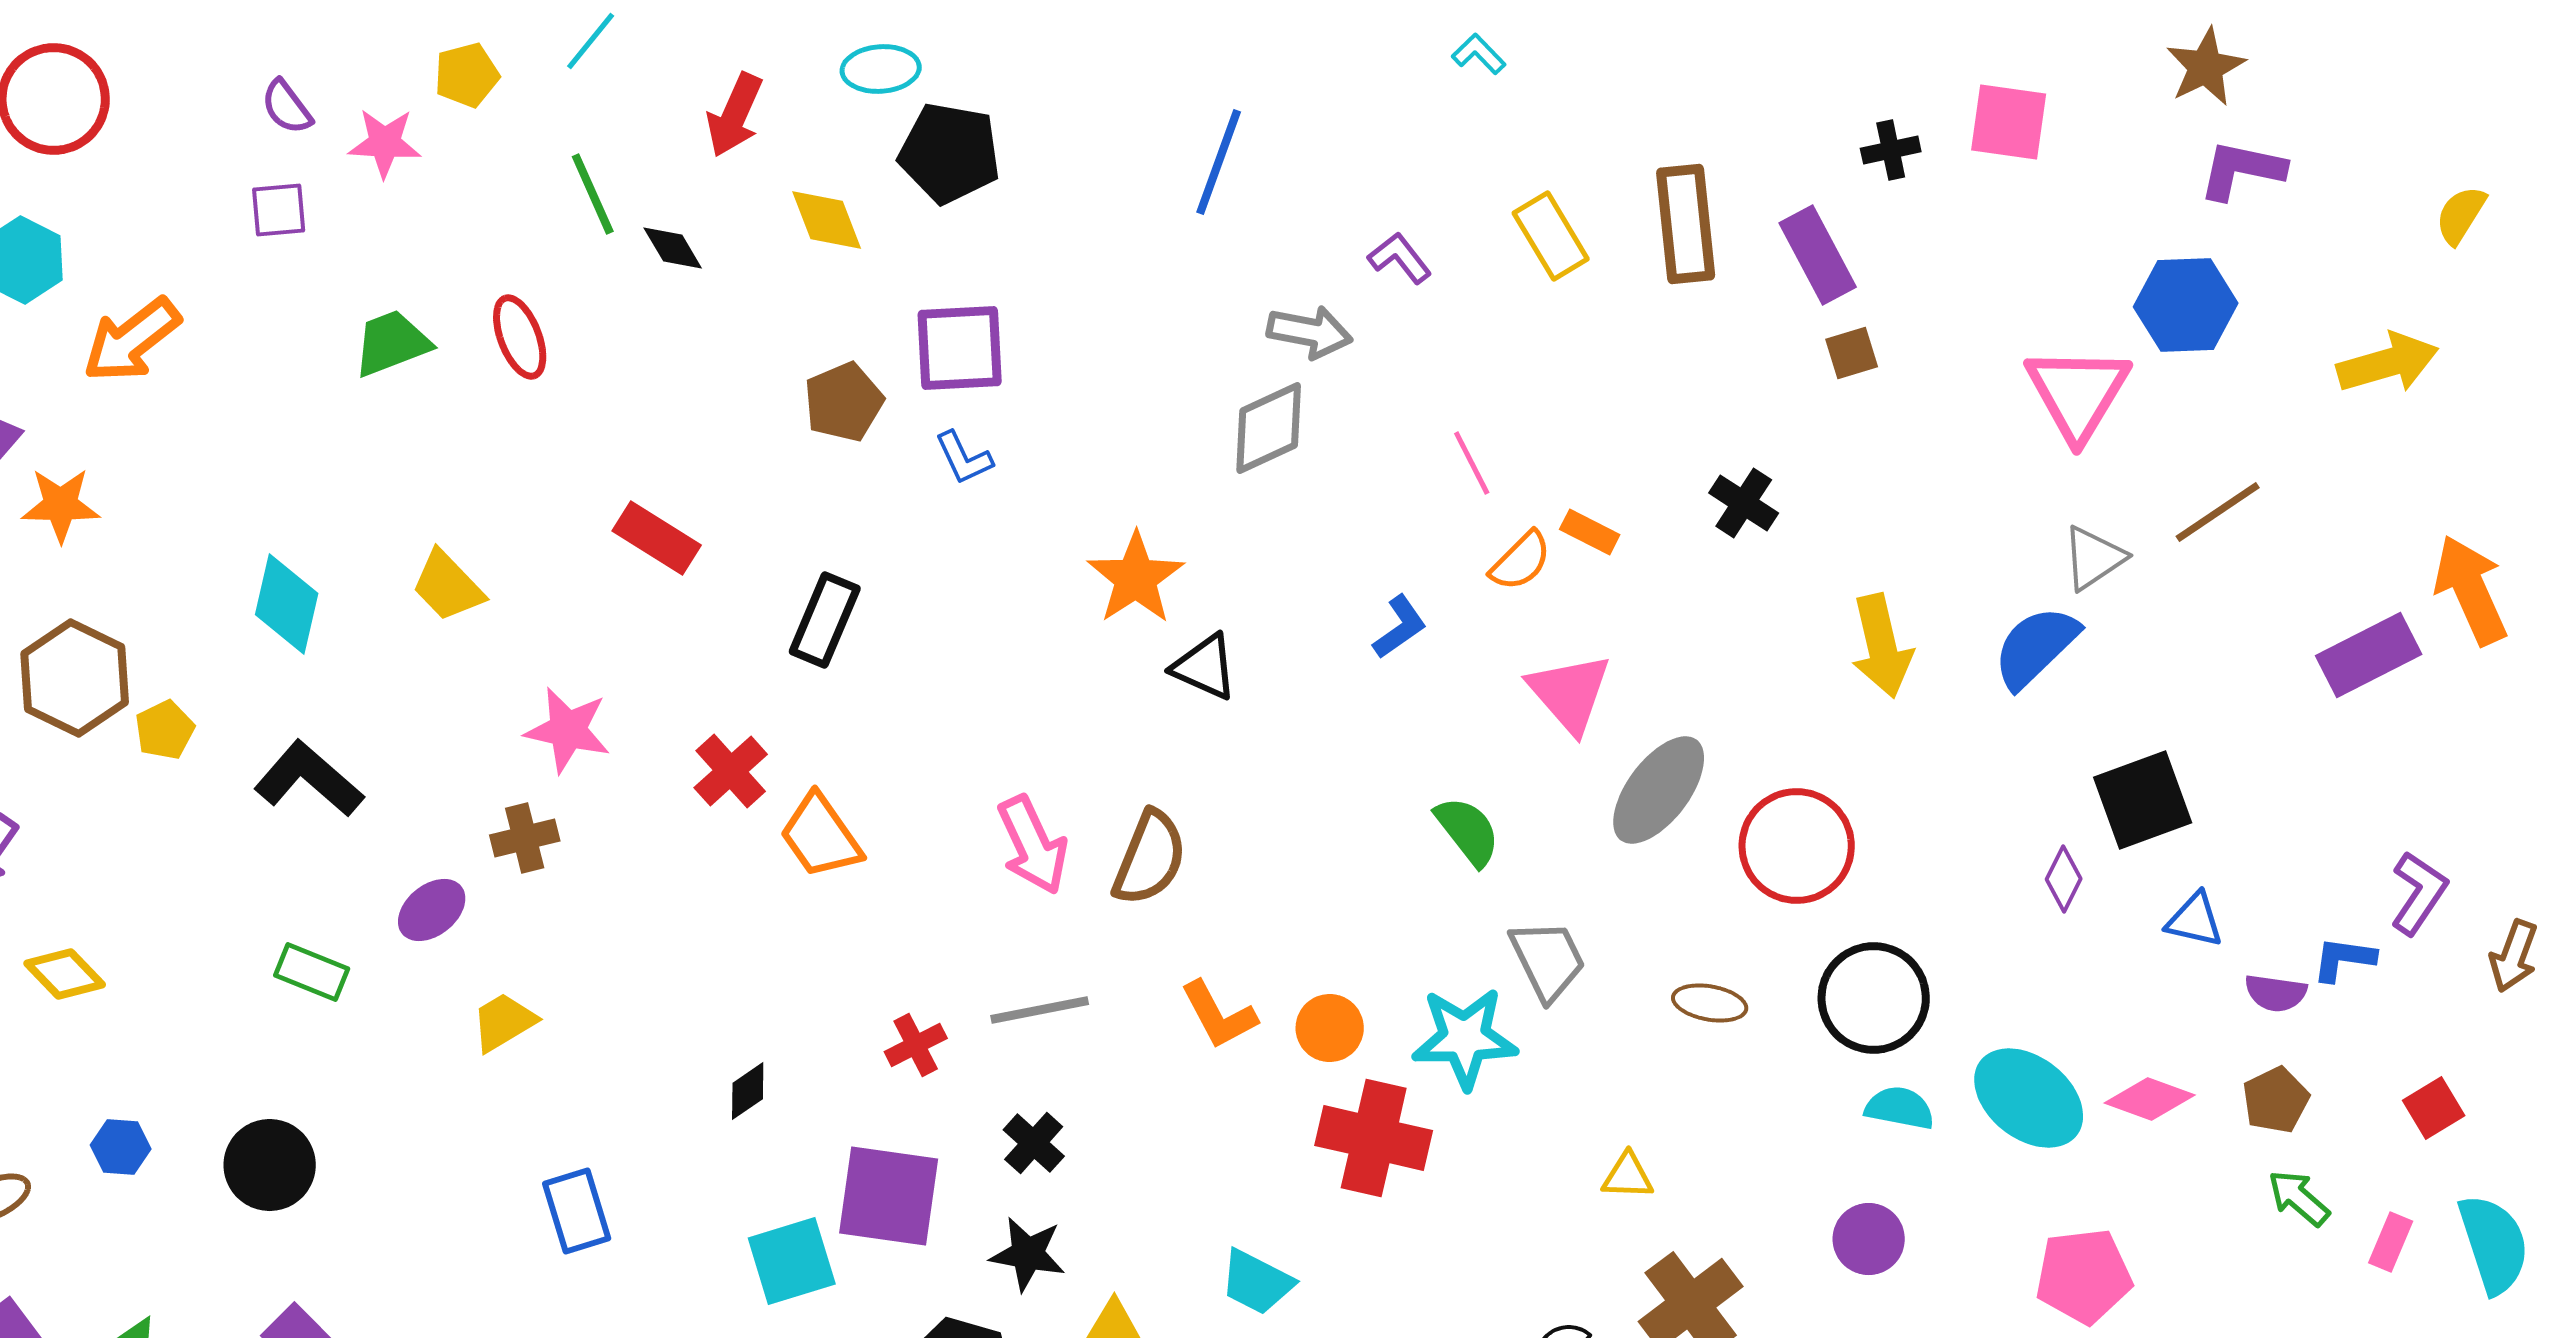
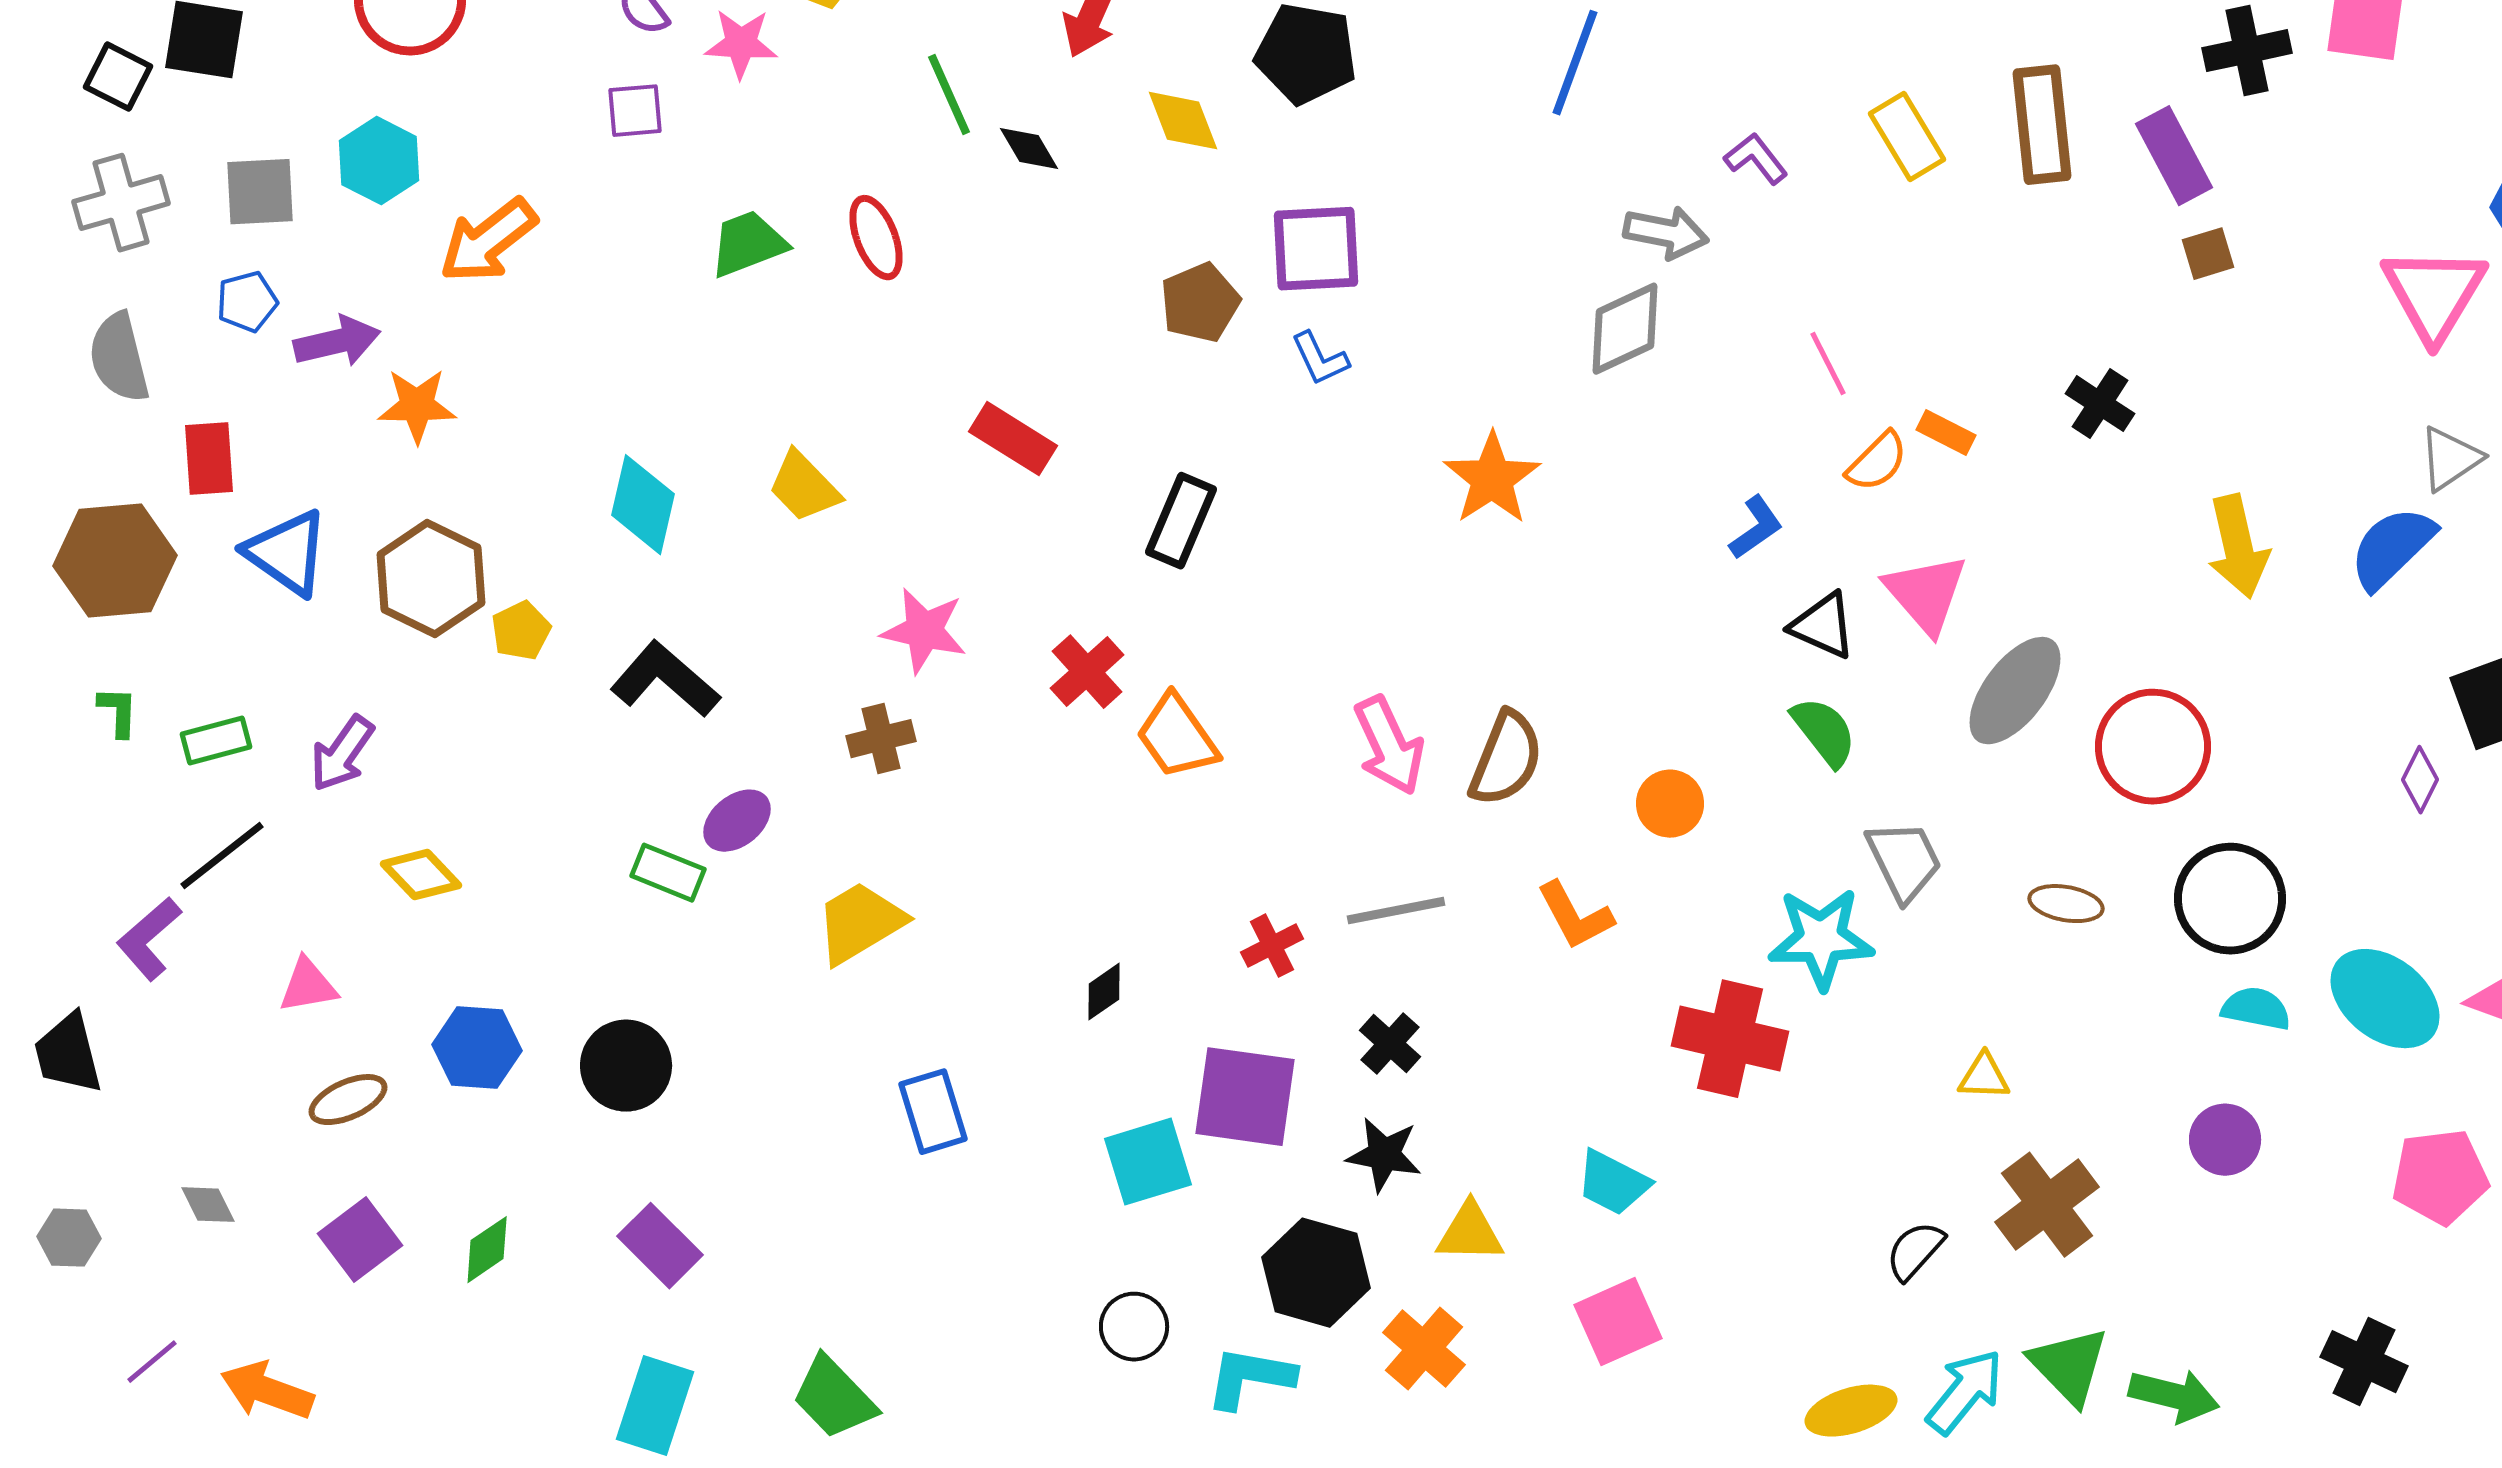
black cross: (1891, 150) -> (2247, 51), size x1.5
black triangle: (1205, 667) -> (1823, 626), moved
purple ellipse: (432, 910) -> (737, 821), moved
yellow trapezoid: (504, 1022) -> (860, 923), size x1.4
orange circle: (1330, 1028) -> (1670, 804), moved
blue hexagon: (121, 1147) -> (477, 1048), size x1.5

